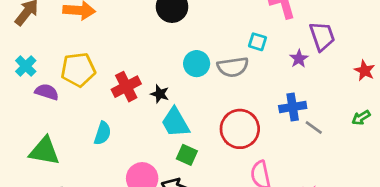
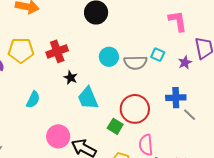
cyan square: (257, 42) -> (158, 55), moved
red cross: (126, 87) -> (57, 51), moved
black star: (160, 94) -> (71, 78), moved
green square: (187, 155) -> (115, 126), moved

